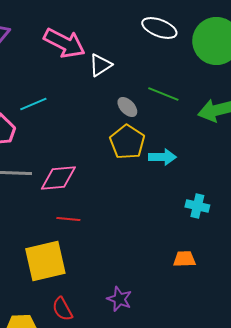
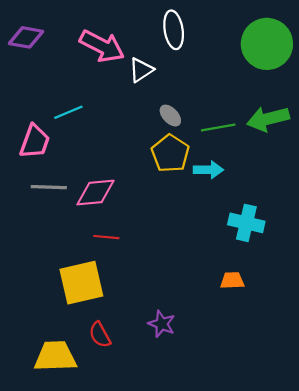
white ellipse: (159, 28) -> (174, 30), moved, turned 60
green line: (163, 94) -> (218, 127), moved, turned -32
cyan cross: (197, 206) -> (246, 223), size x1.4

